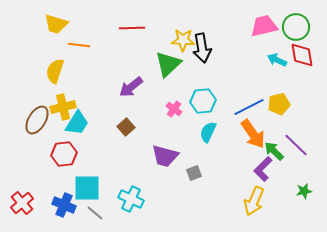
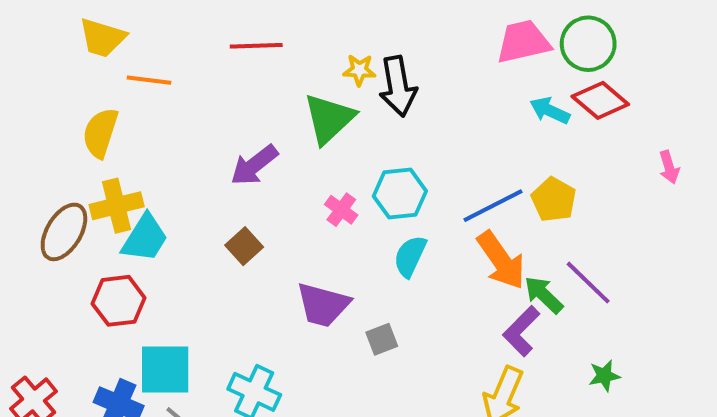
yellow star: (183, 40) -> (359, 70), size x0.7
red diamond: (302, 55) -> (600, 100), turned -40
yellow pentagon: (279, 104) -> (554, 200), turned -30

